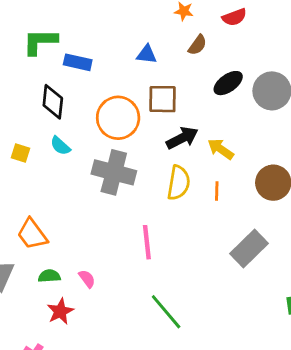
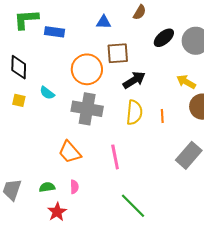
black diamond: (53, 102) -> (19, 67), moved
yellow arrow: (221, 149) -> (186, 82), moved
orange trapezoid: (32, 234) -> (70, 152), moved
pink semicircle: (87, 279) -> (74, 187), turned 40

